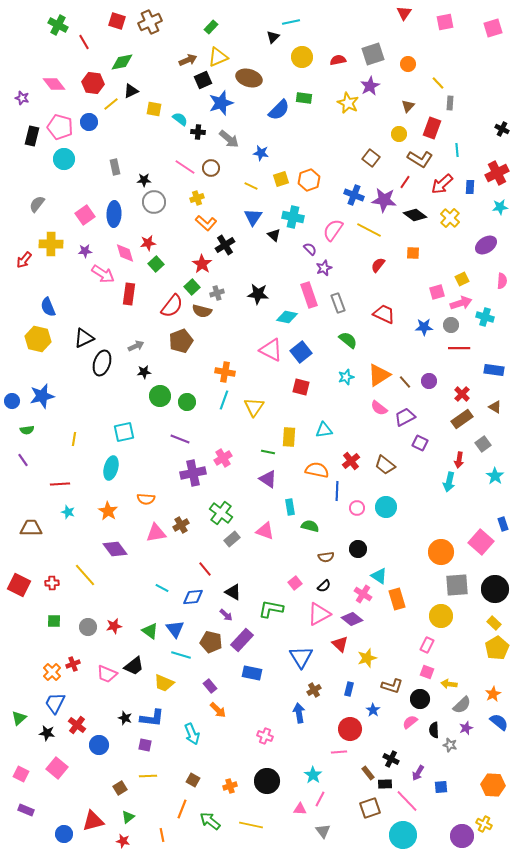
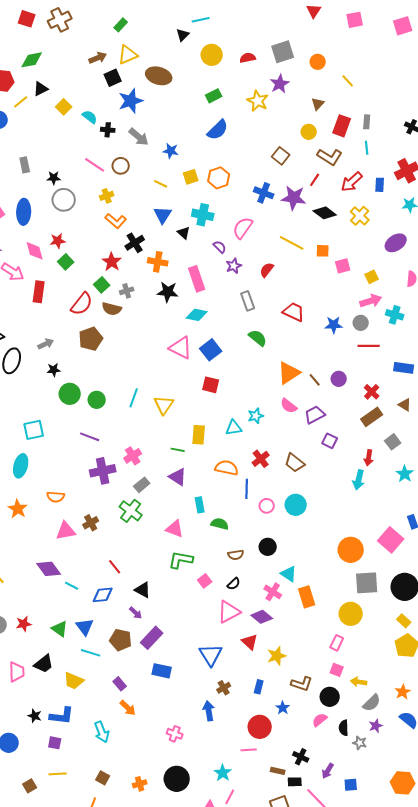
green rectangle: (304, 98) -> (214, 96), turned -35
gray rectangle: (450, 103) -> (367, 122), moved
yellow square: (154, 109) -> (64, 107), turned 35
blue semicircle: (279, 110) -> (218, 130), moved
yellow line: (369, 230) -> (292, 243), moved
red semicircle: (378, 265) -> (267, 270), moved
pink square: (437, 292) -> (343, 266), moved
pink rectangle: (309, 295) -> (197, 279), moved
orange cross: (225, 372) -> (158, 262), moved
cyan star: (346, 377) -> (256, 416), moved
gray rectangle: (232, 539) -> (142, 485), moved
purple diamond: (115, 549) -> (49, 569), moved
green L-shape: (271, 609) -> (181, 560), moved
pink trapezoid: (107, 674) -> (17, 672), turned -115
brown rectangle: (368, 773) -> (278, 771), turned -40

